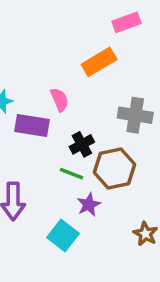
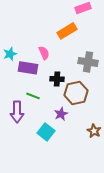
black cross: (82, 144) -> (57, 79), turned 32
green line: (72, 174) -> (33, 96), moved

